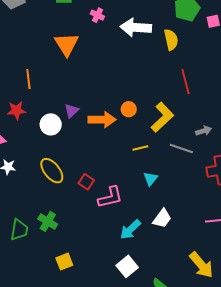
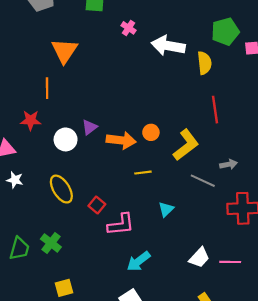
orange triangle: (67, 44) -> (64, 51), moved
yellow line: (140, 148) -> (143, 173), moved
white trapezoid: (162, 218) -> (199, 258), moved

